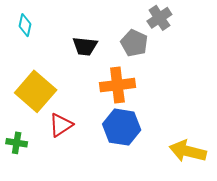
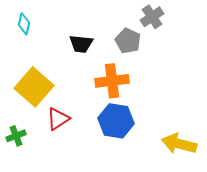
green cross: (17, 143) -> (16, 136), turned -30

